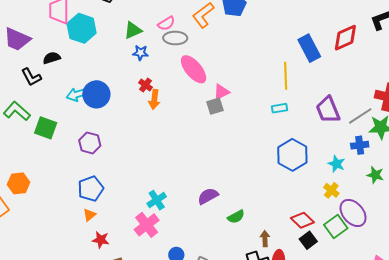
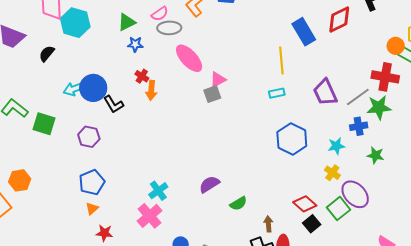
black semicircle: (52, 58) -> (47, 54), turned -30
black L-shape: (31, 77) -> (114, 104), moved
cyan star: (337, 164) -> (336, 146), turned -30

